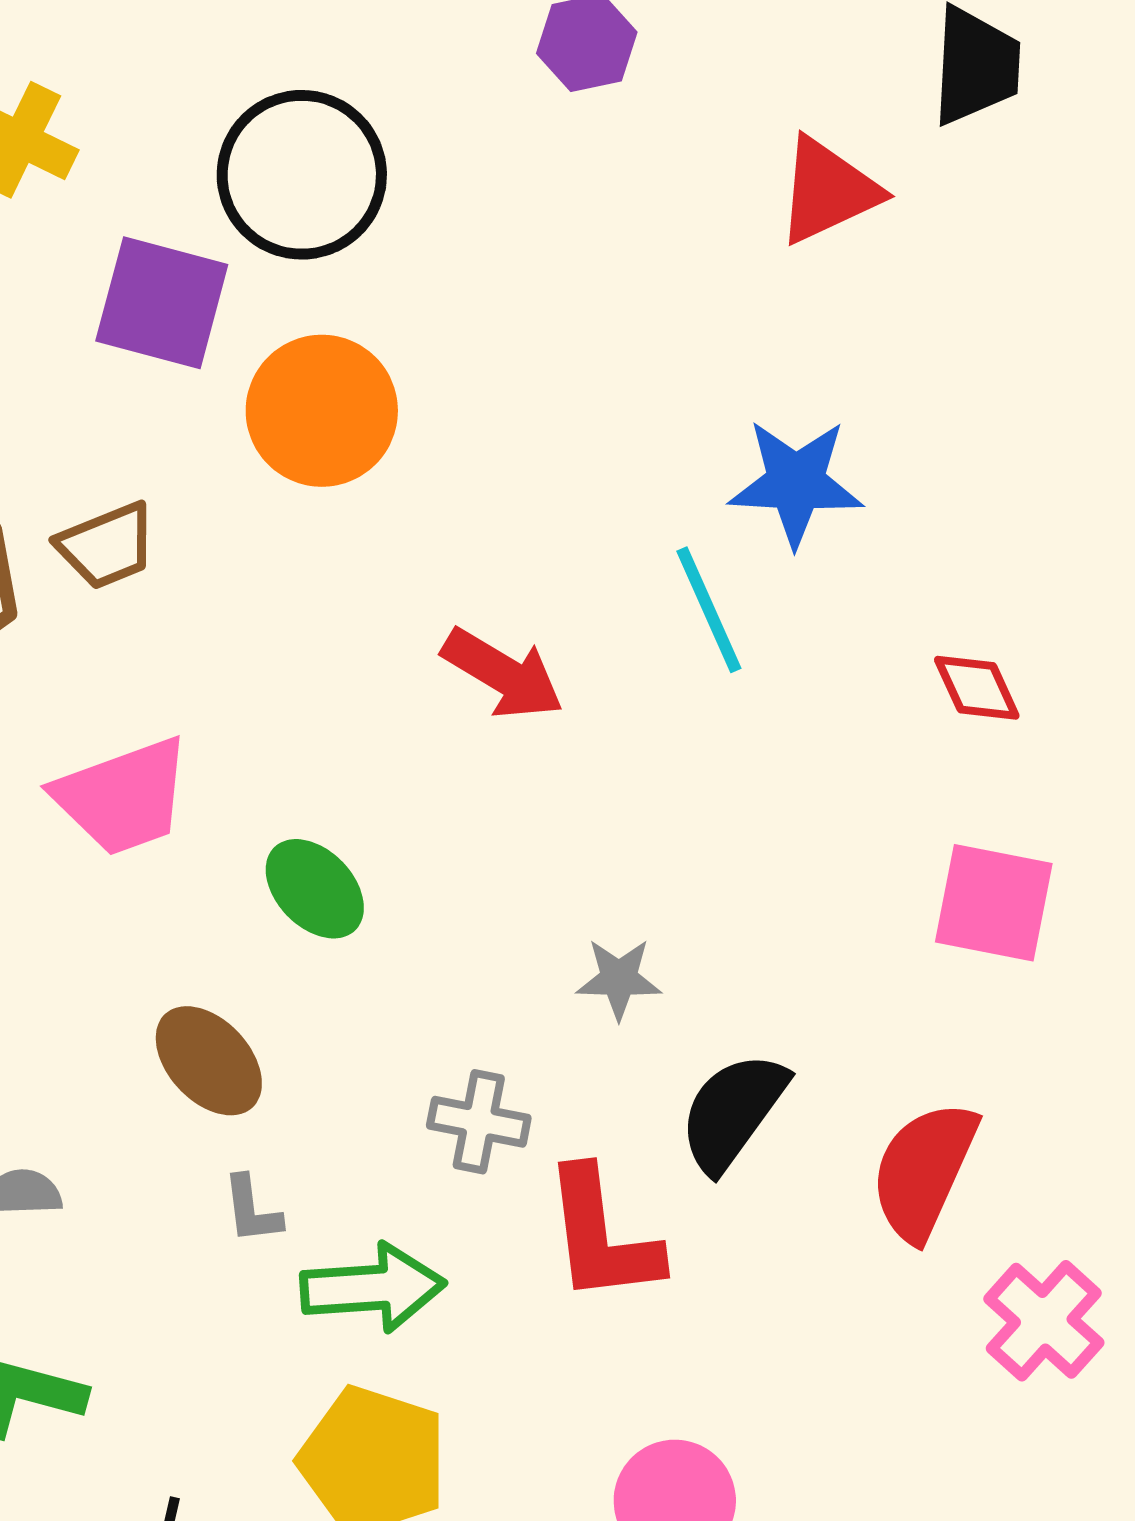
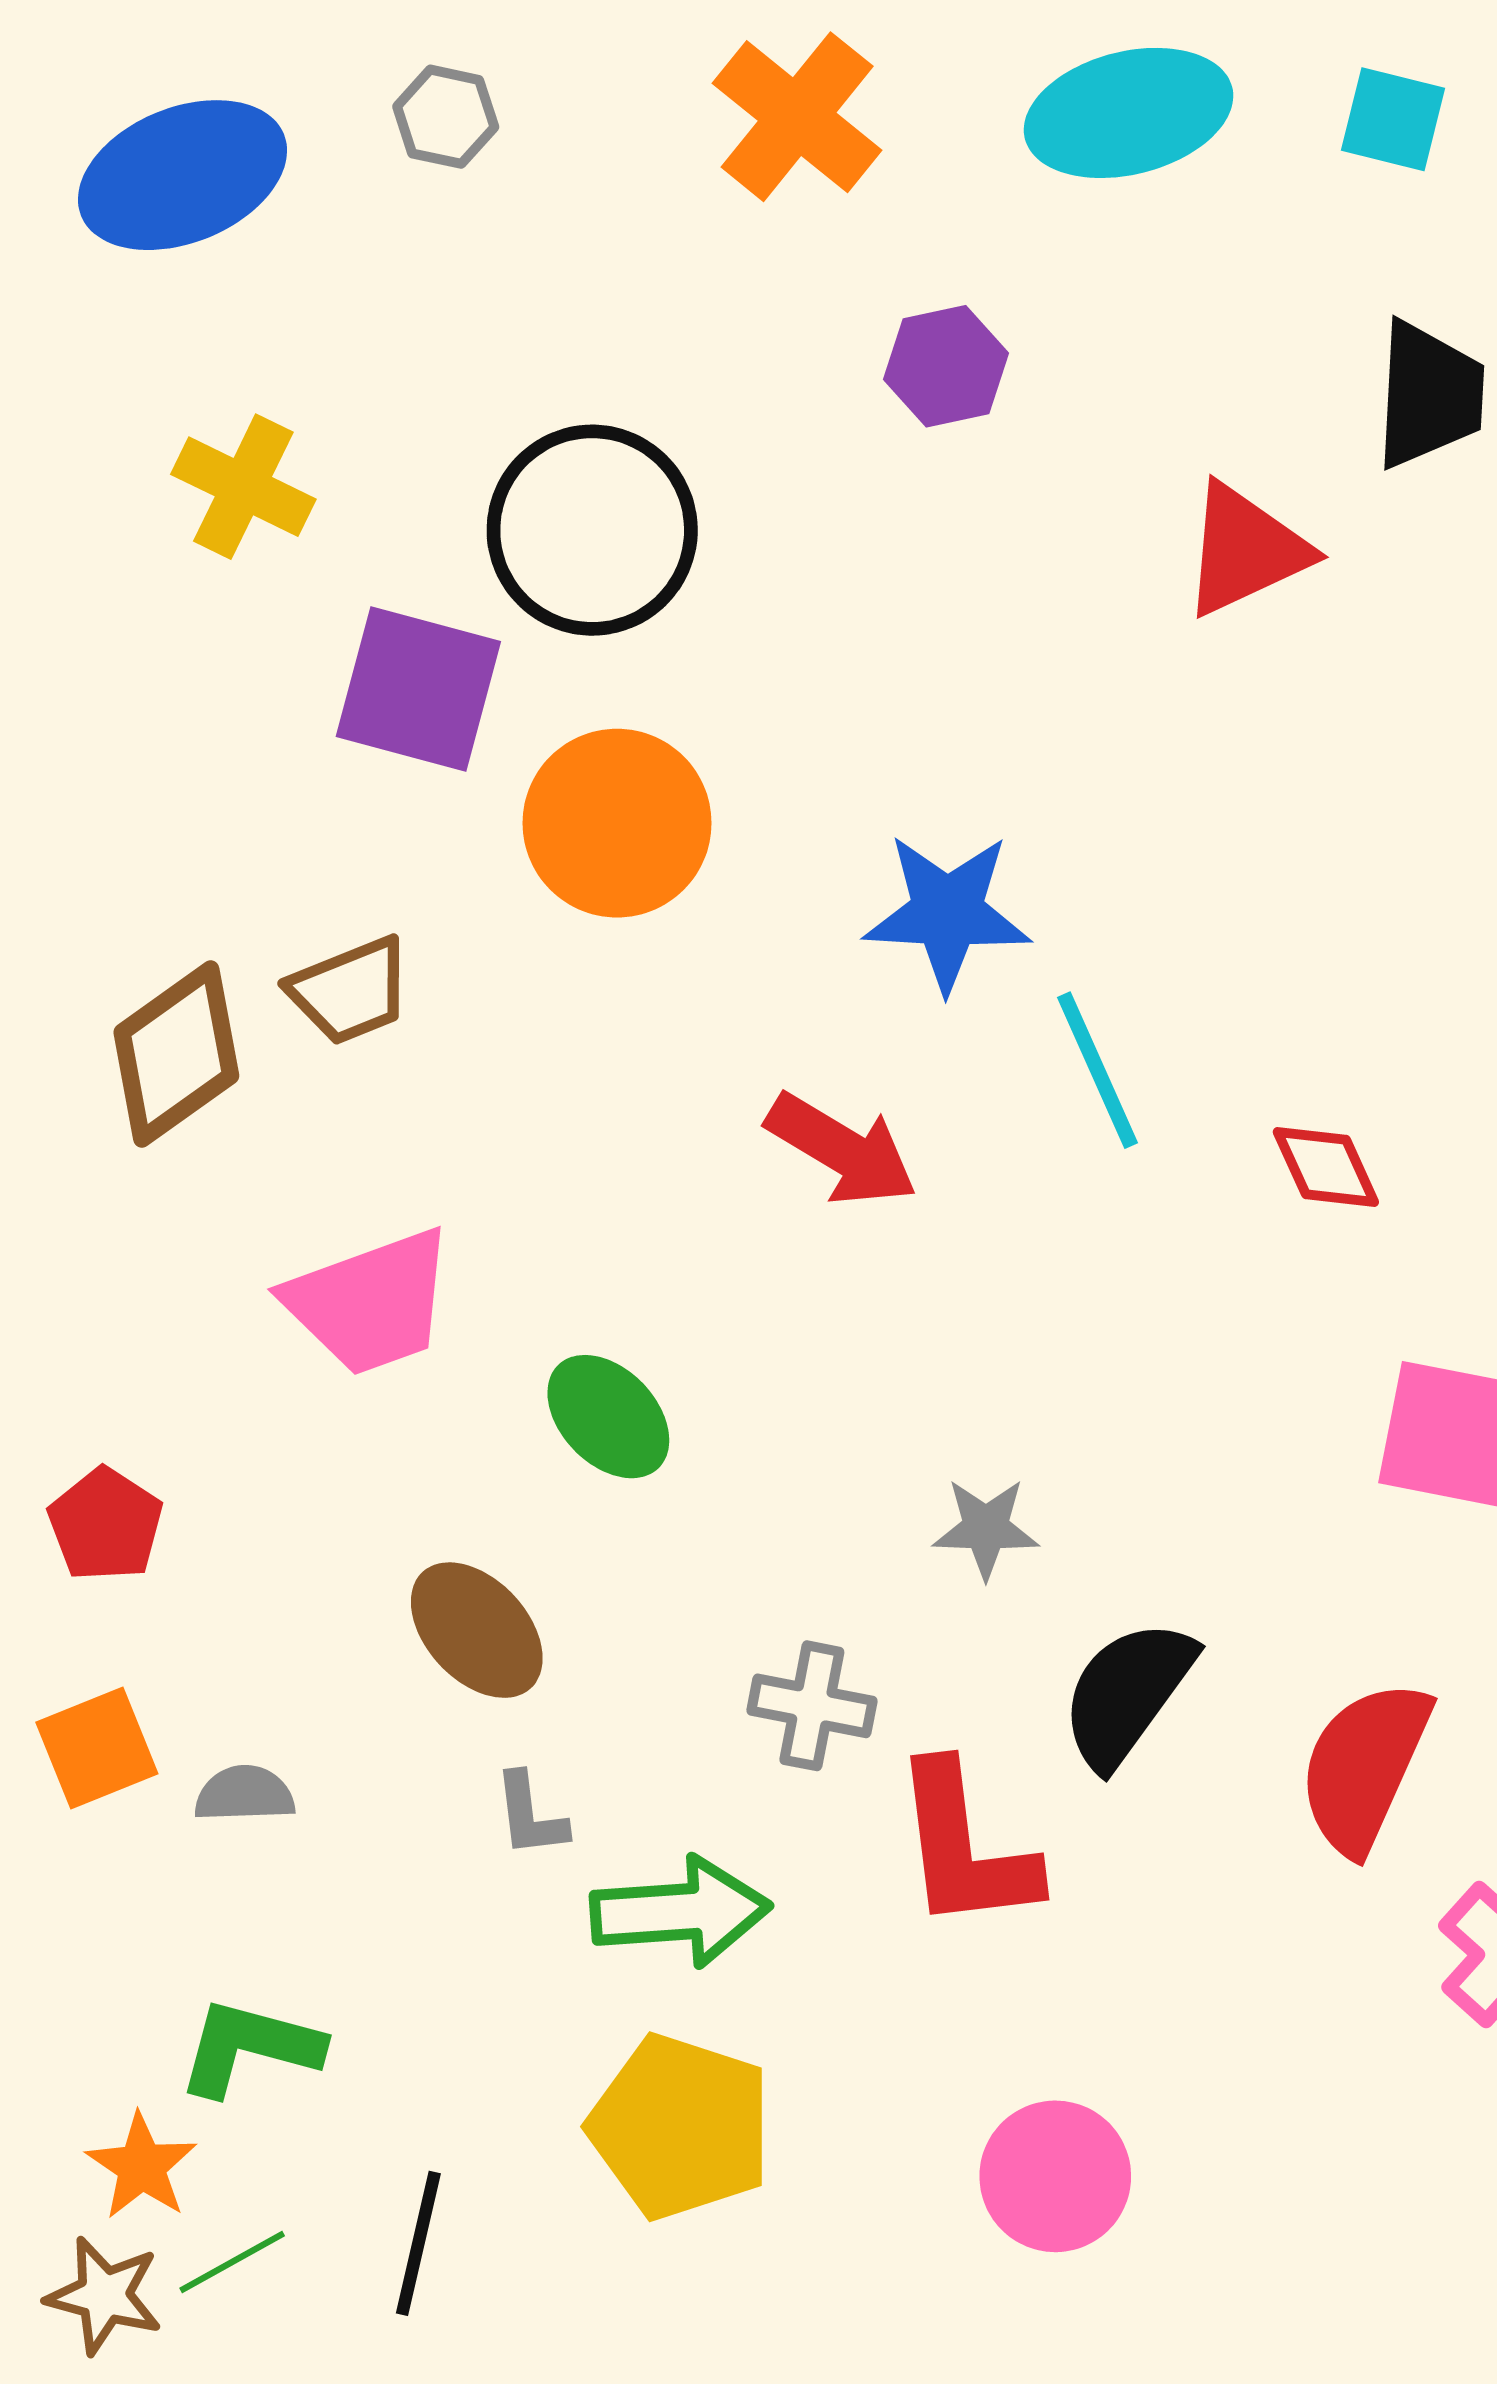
blue star: (796, 483) -> (947, 913), moved
red diamond: (977, 688) -> (1326, 1167), moved

